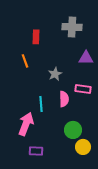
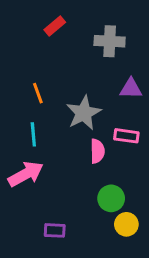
red rectangle: (36, 37) -> (55, 26), moved, turned 48
gray star: (55, 74) -> (84, 113), size x1.6
cyan line: (41, 104) -> (33, 134), moved
pink arrow: (26, 124) -> (26, 174), moved, turned 40

